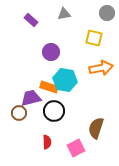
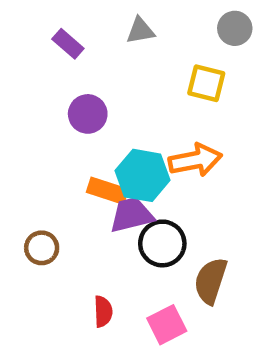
purple circle: (51, 52) -> (88, 114), moved
orange arrow: (101, 68) -> (195, 160), moved
purple trapezoid: (31, 98) -> (132, 215), moved
black circle: (54, 111) -> (162, 243), moved

